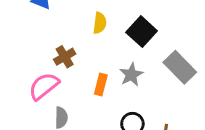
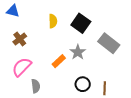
brown cross: (65, 57) -> (20, 39), moved
orange rectangle: (101, 84) -> (59, 61), turned 40

